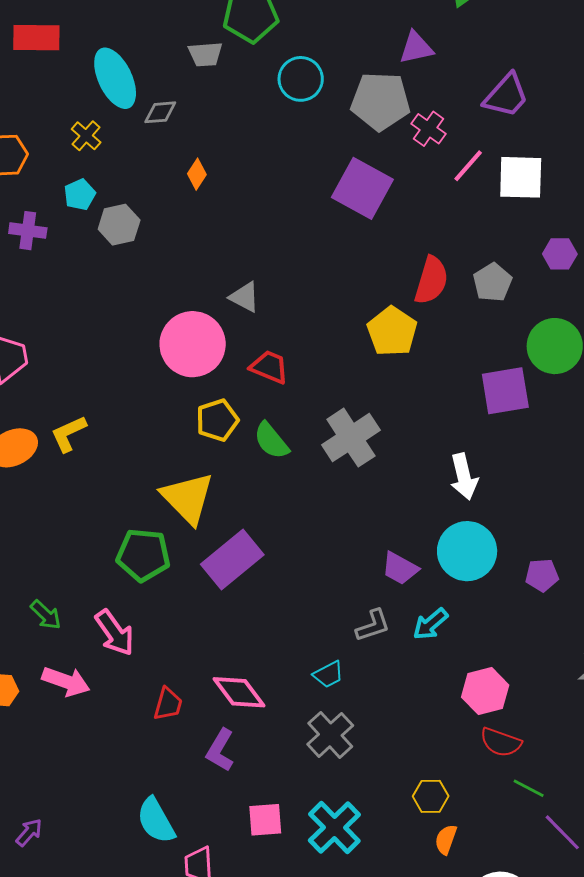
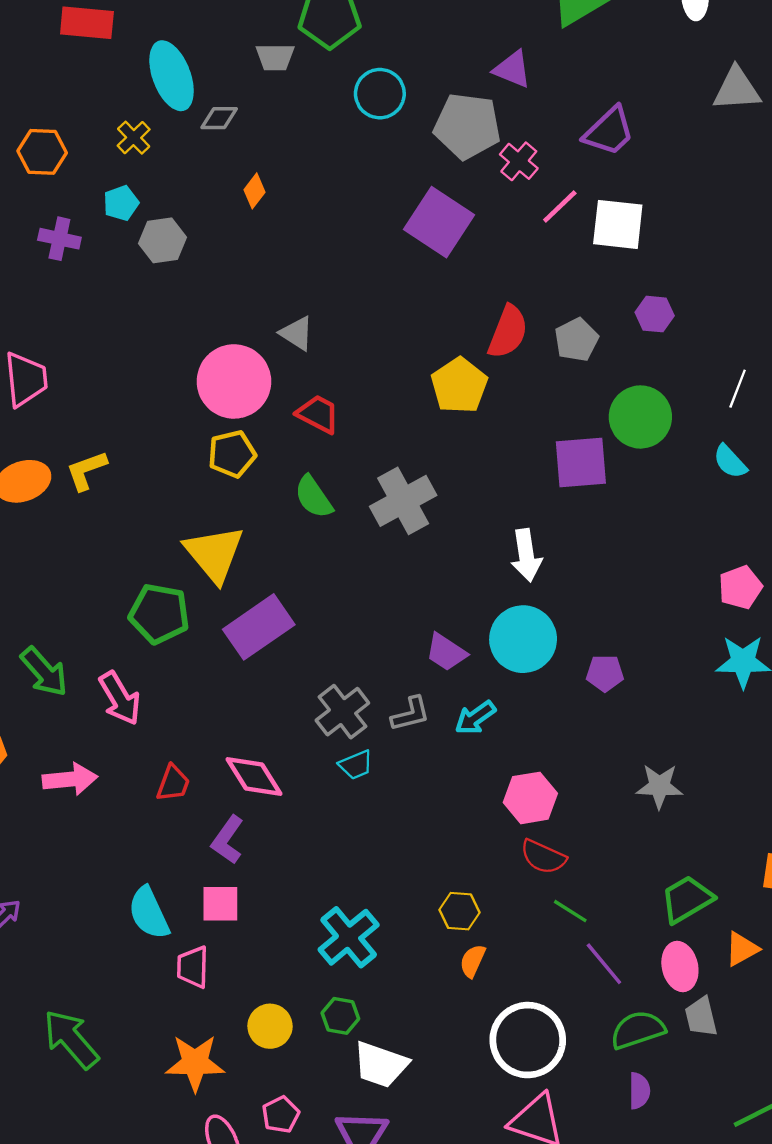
purple triangle: (416, 48) -> (512, 69), turned 30
yellow pentagon: (217, 420) -> (232, 454), moved
green arrow: (46, 615) -> (44, 672), size x1.4
pink arrow: (66, 681) -> (70, 779), moved, turned -30
gray cross: (330, 735) -> (342, 712), moved
pink square: (265, 820) -> (220, 904), moved

